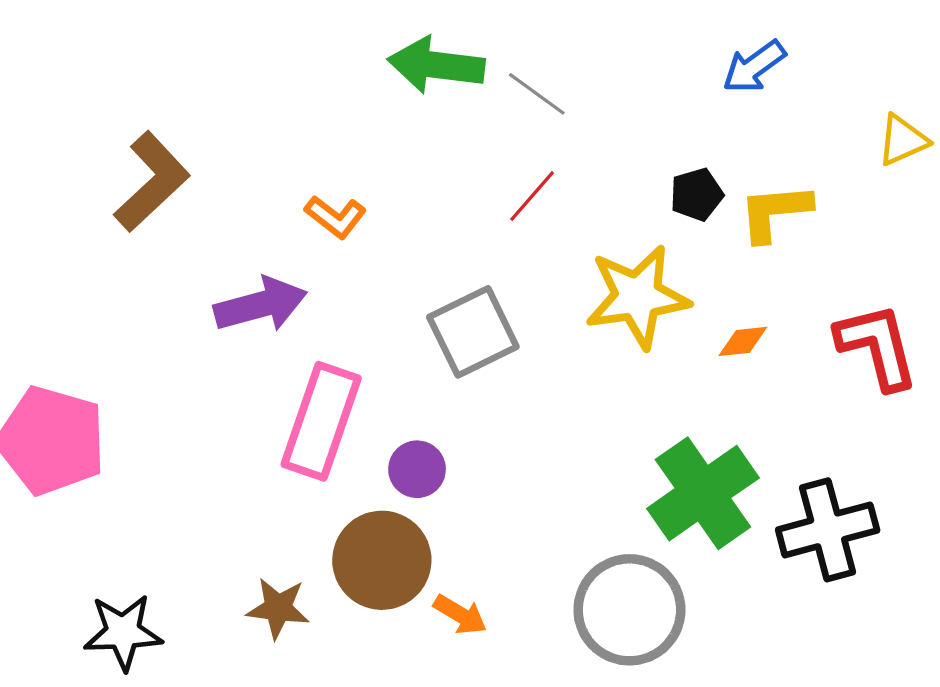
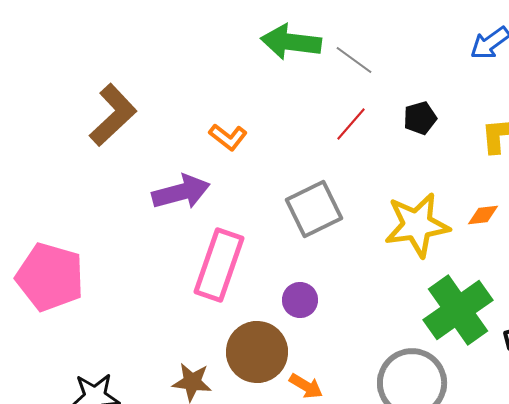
black pentagon: (697, 194) -> (420, 118), moved
yellow star: (637, 297) -> (417, 225), moved
purple circle: (417, 469) -> (300, 300), moved

